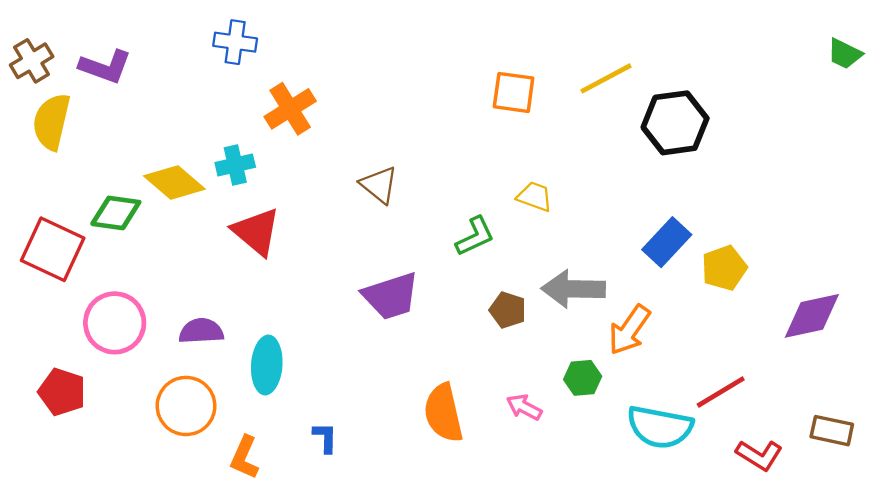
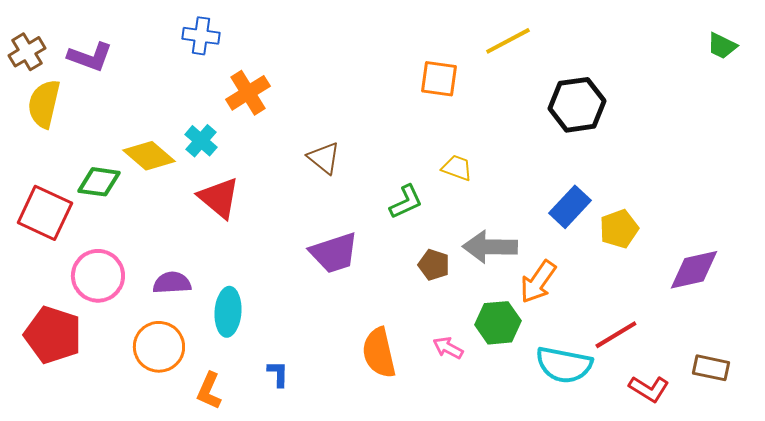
yellow line: (606, 78) -> (508, 41), moved
cyan cross: (235, 165) -> (201, 141), turned -36
green hexagon: (583, 378) -> (498, 323), size x1.4
red pentagon: (62, 392) -> (53, 335), size x1.4

